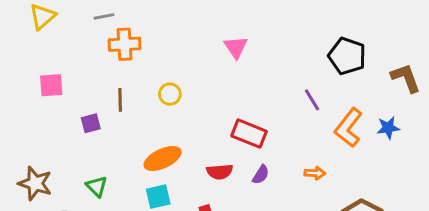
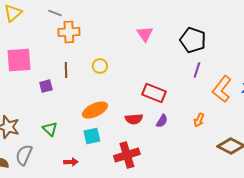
gray line: (104, 16) -> (55, 13), turned 32
black pentagon: (347, 56) -> (193, 40), moved
pink square: (51, 85) -> (19, 60), size x1.5
purple line: (312, 100) -> (197, 70), turned 49
orange arrow: (315, 173) -> (199, 120), turned 112

